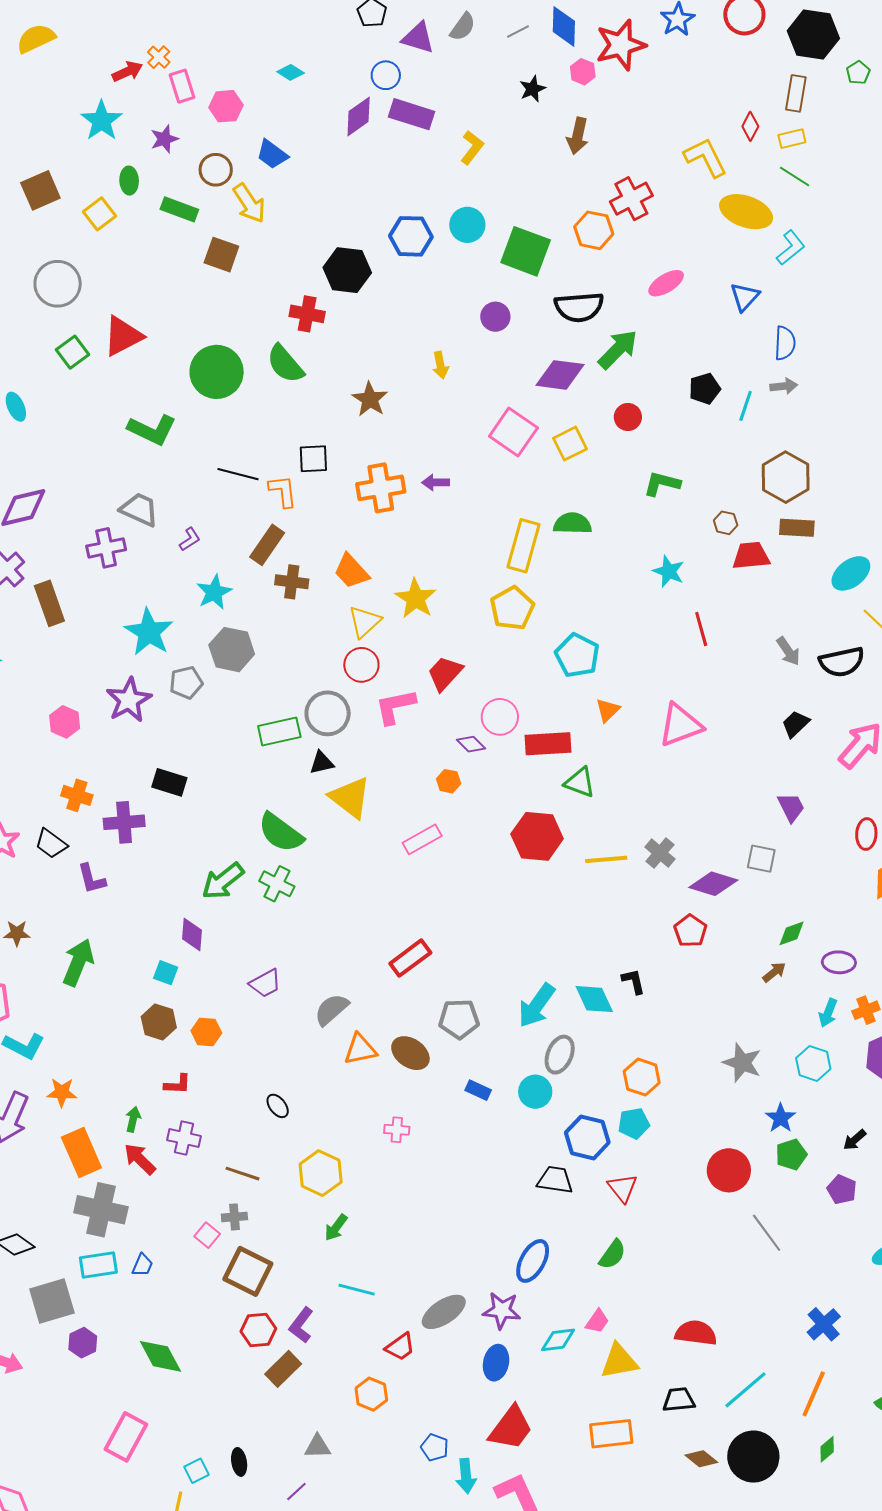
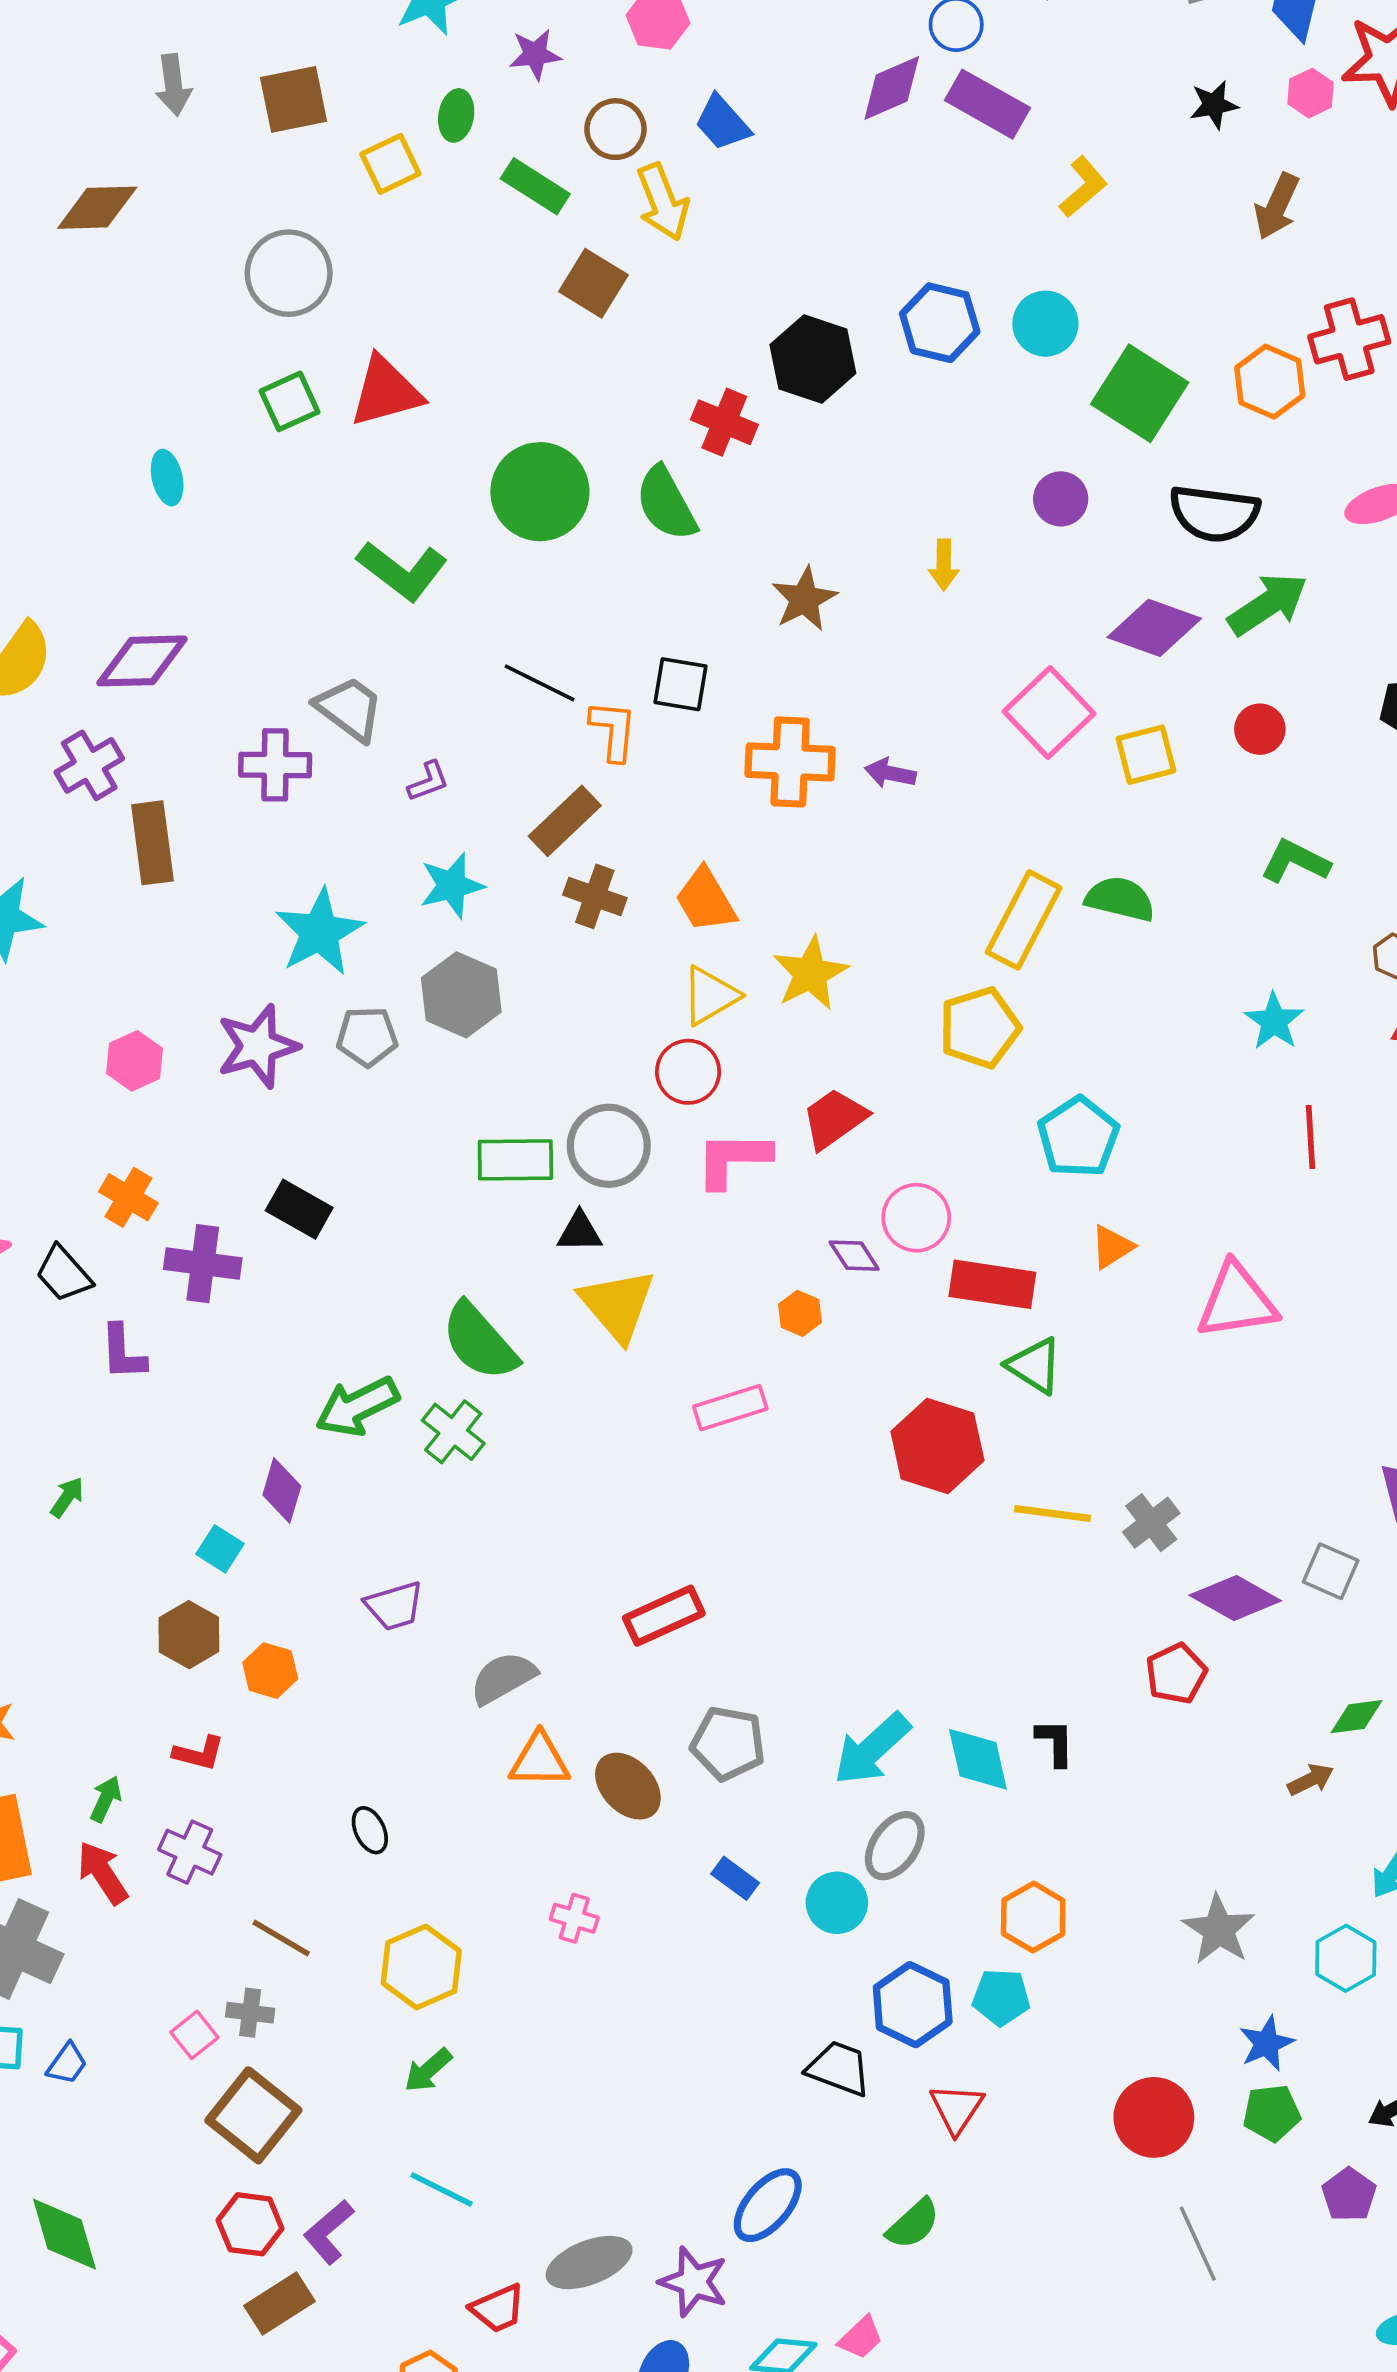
green arrow: (78, 963) -> (67, 1497), size x0.5

